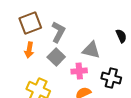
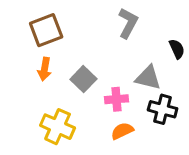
gray L-shape: (58, 32) -> (128, 23), moved
gray triangle: (91, 50) -> (148, 78), moved

